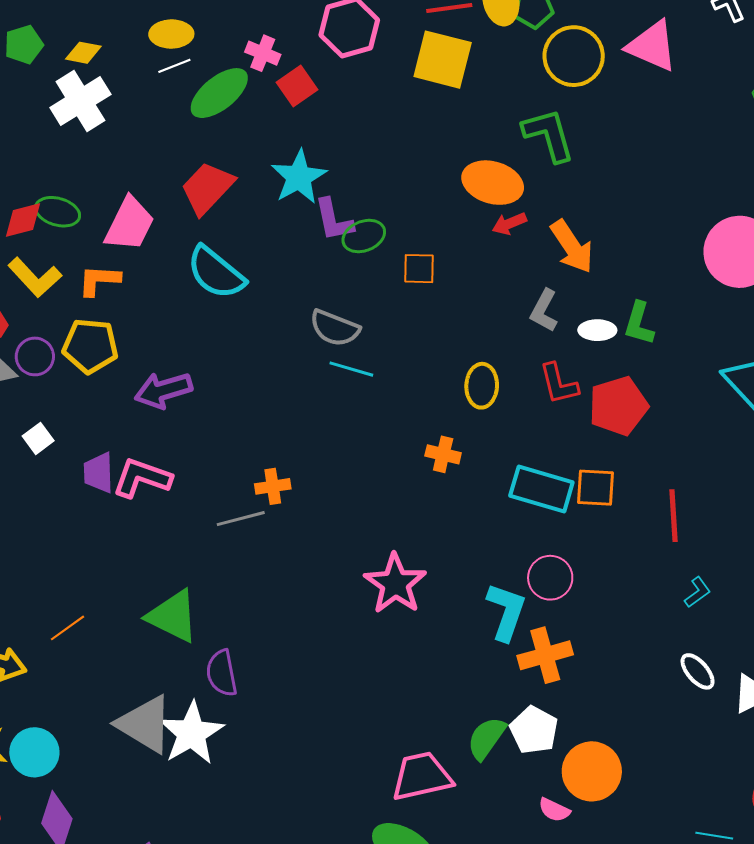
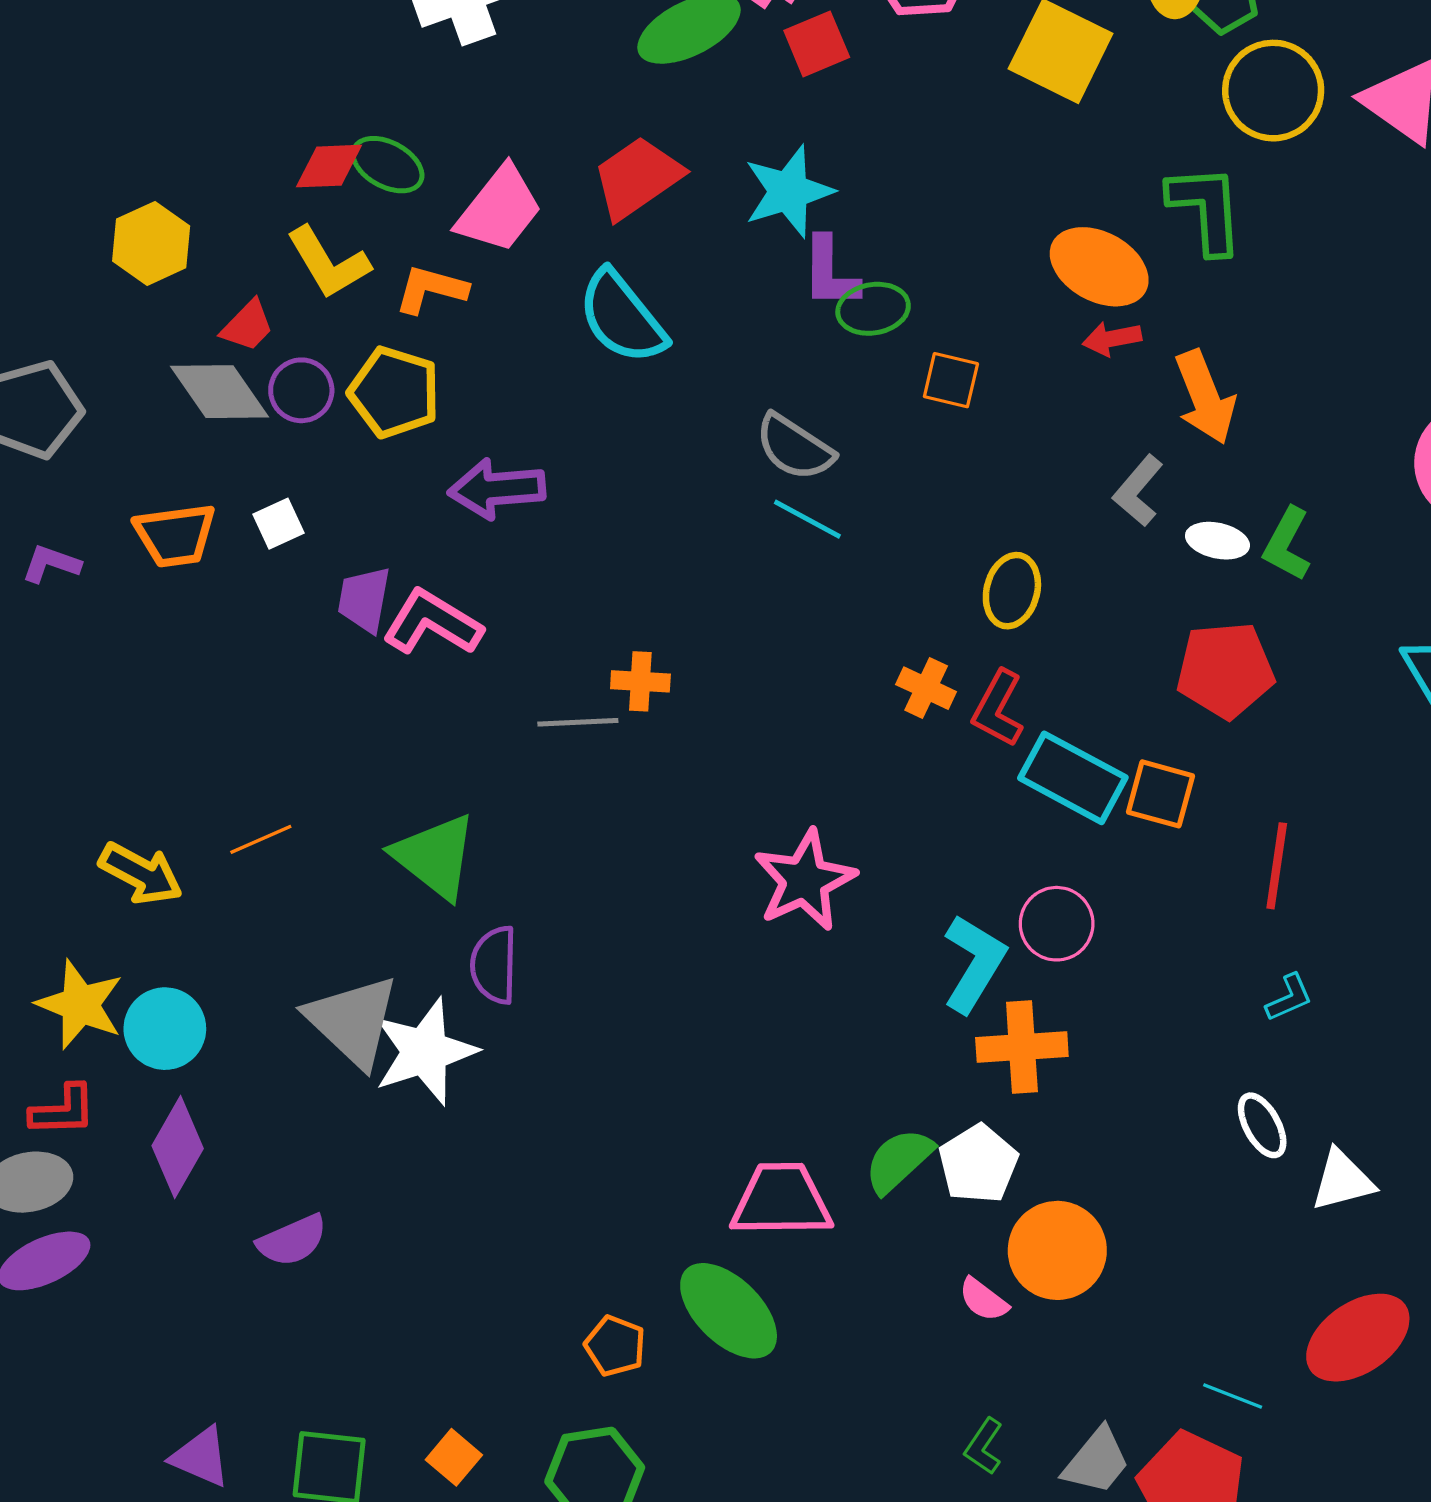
red L-shape: (559, 384) -> (998, 709), moved, turned 30

